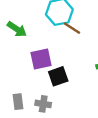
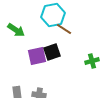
black square: (58, 76) -> (52, 52), moved

